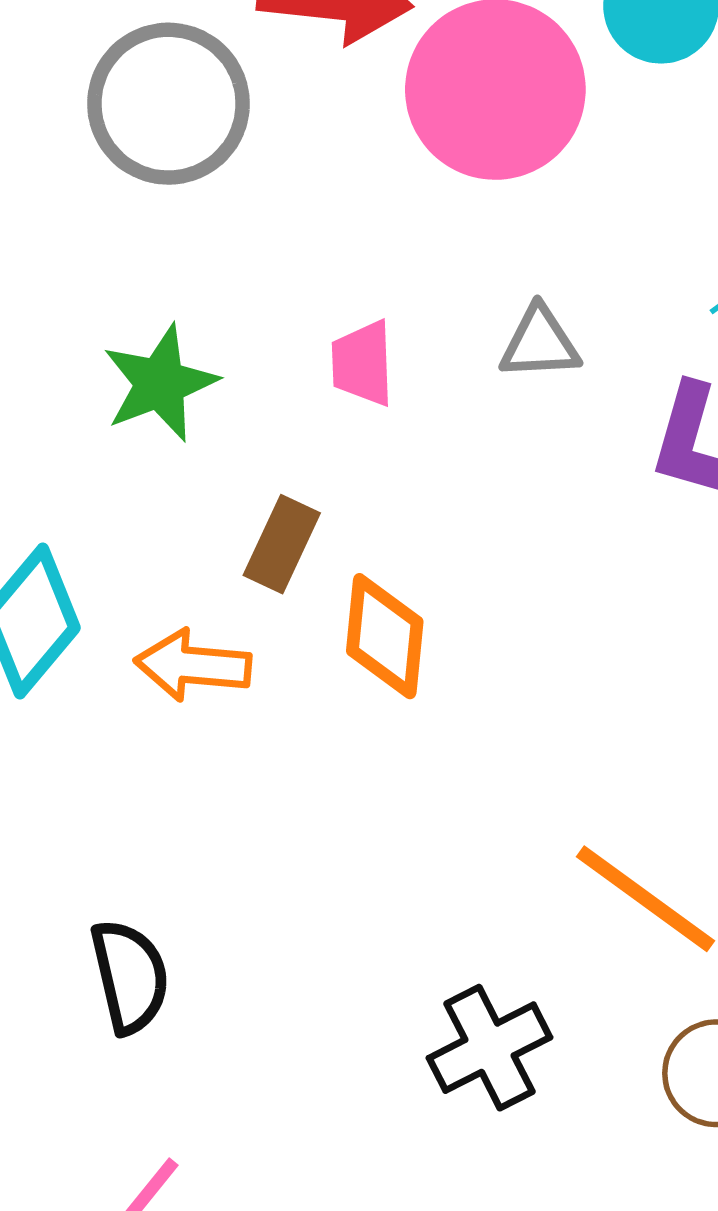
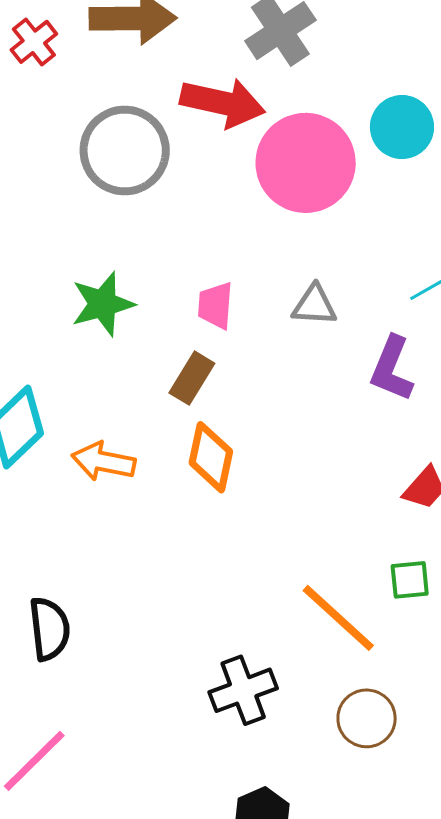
brown rectangle: (282, 544) -> (192, 378), moved

